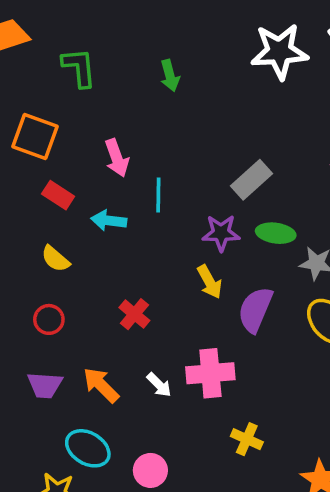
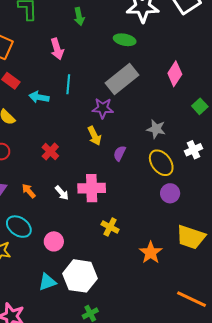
pink arrow: (117, 158) -> (57, 49), moved
gray rectangle: (251, 180) -> (122, 79), size x1.4
green ellipse: (276, 233) -> (125, 40), moved
purple semicircle: (255, 310) -> (120, 153), size x0.6
orange arrow: (101, 385) -> (29, 191), size x0.7

